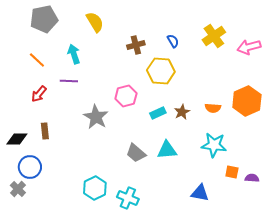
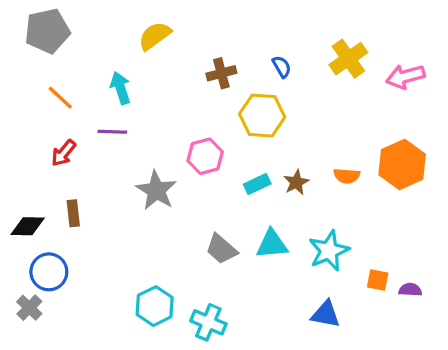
gray pentagon: (44, 19) -> (47, 31), moved
yellow semicircle: (95, 22) -> (155, 36), turned -95
cyan star: (214, 145) -> (329, 251), moved, turned -30

